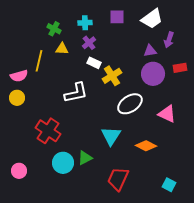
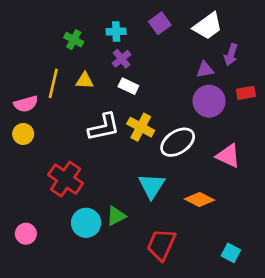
purple square: (117, 17) -> (160, 23), turned -35
yellow triangle: (62, 49) -> (85, 81), moved
yellow cross: (112, 76) -> (141, 127), moved, turned -30

